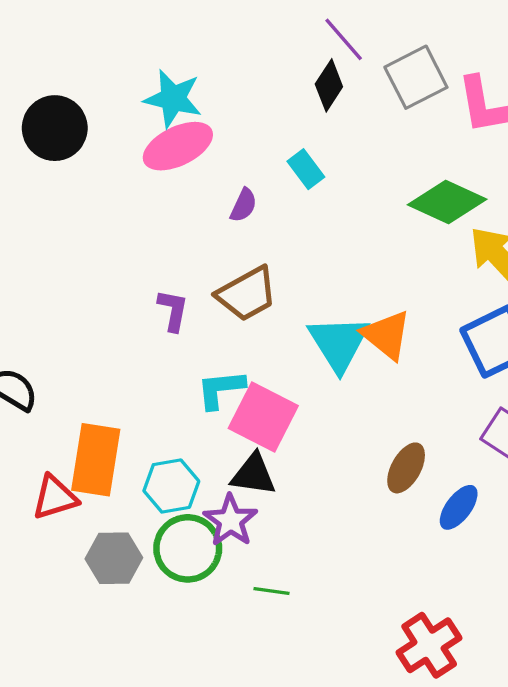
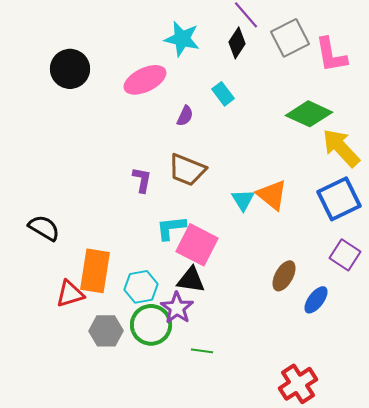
cyan star: (173, 99) -> (182, 39), moved
brown trapezoid: (247, 294) -> (187, 170), turned 51
cyan triangle: (339, 343) -> (243, 200), size x0.6

